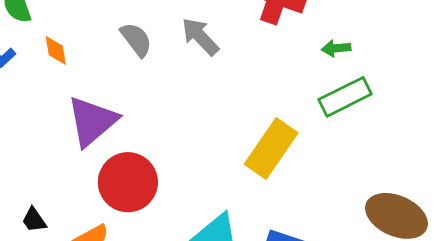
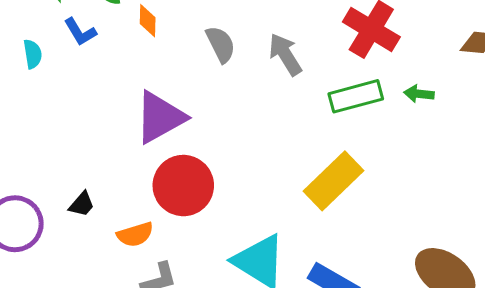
orange diamond: (56, 50) -> (148, 21), moved
green rectangle: (345, 97) -> (356, 96), moved
black trapezoid: (34, 220) -> (82, 204), turned -116

